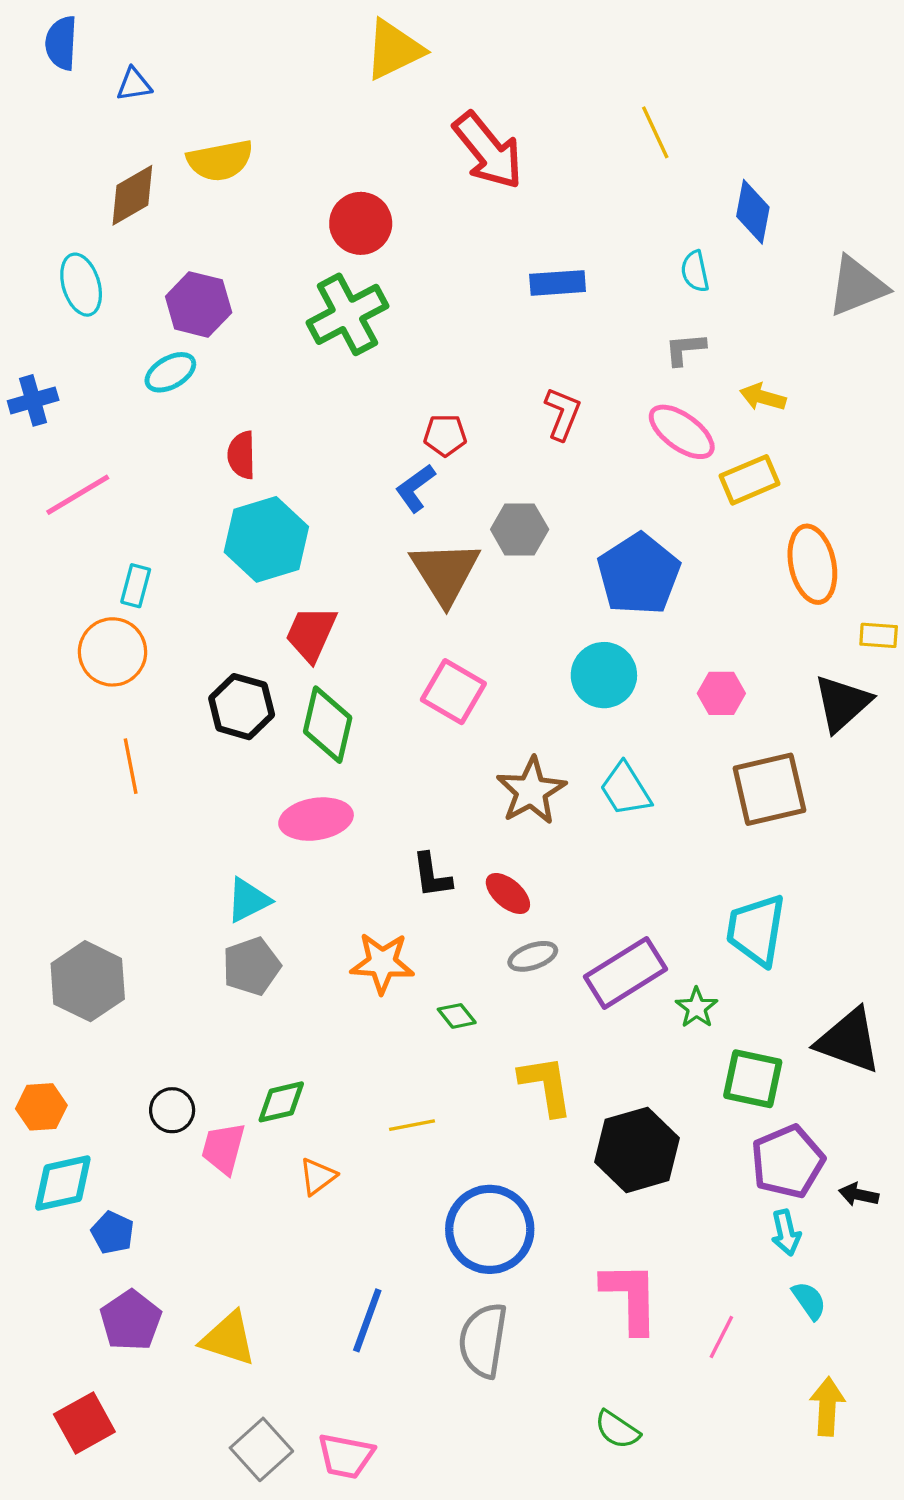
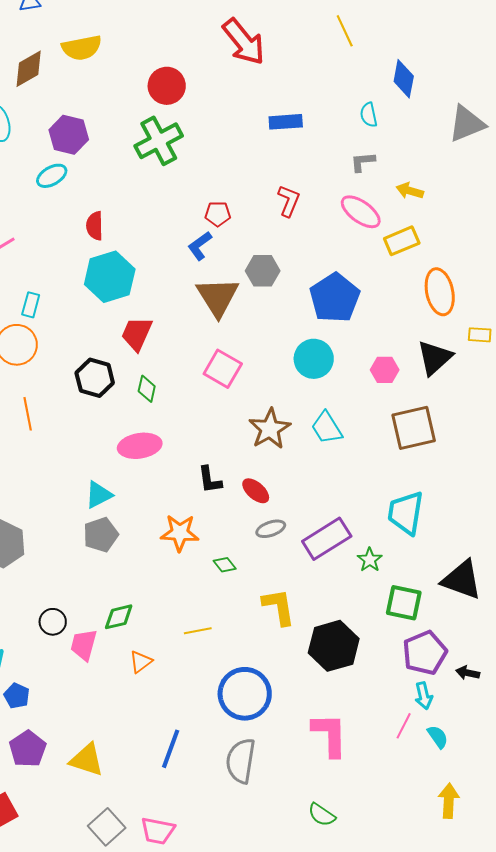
black triangle: (842, 703) -> (435, 358), moved
green diamond: (328, 725) -> (147, 389), size x0.6
pink line: (721, 1337) -> (404, 726), moved

